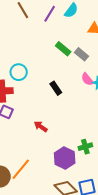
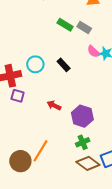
cyan circle: (19, 72) -> (35, 64), moved
green cross: (85, 147) -> (83, 142), moved
purple hexagon: (65, 158) -> (82, 116), moved

